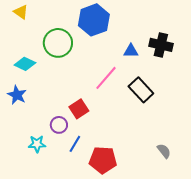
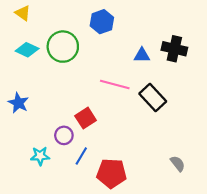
blue hexagon: (94, 20) -> (102, 22), size x0.7
cyan diamond: (25, 64) -> (27, 50), moved
pink line: (106, 78) -> (115, 84), turned 64

